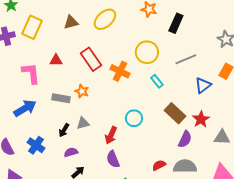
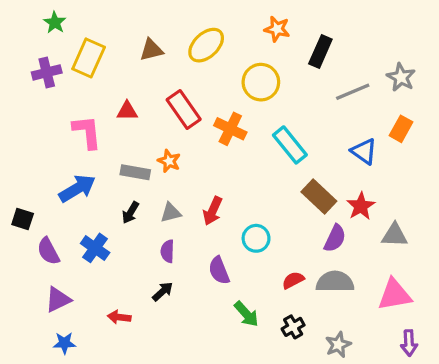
yellow circle: (147, 52) -> (261, 82), moved
gray line: (186, 59) -> (353, 92), moved
cyan rectangle: (157, 81) -> (290, 145), size x1.6
blue triangle: (203, 85) -> (364, 151), turned -48
cyan circle: (134, 118) -> (256, 238), moved
black arrow: (64, 130) -> (130, 213), moved
red arrow: (111, 135) -> (213, 211), moved
purple semicircle: (71, 152) -> (167, 251), moved, turned -72

